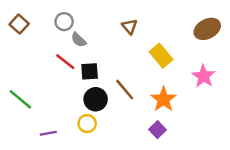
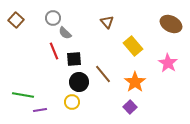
brown ellipse: (207, 29) -> (171, 24), turned 55
red line: (65, 62) -> (54, 51), turned 30
green line: (20, 99) -> (23, 95), moved, turned -30

